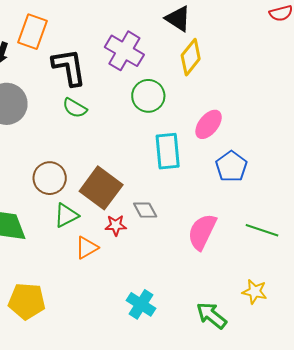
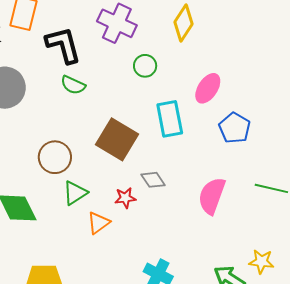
green circle: (148, 96) -> (145, 66), size x0.7
brown square: (101, 188) -> (117, 139), moved
yellow star: (255, 292) -> (261, 262), moved

